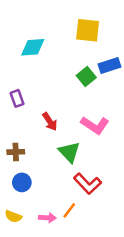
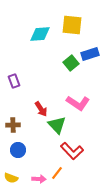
cyan diamond: (33, 47) -> (40, 34), moved
red arrow: (50, 122) -> (41, 109), moved

